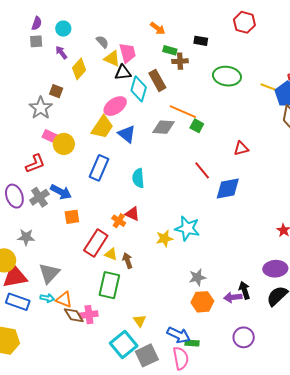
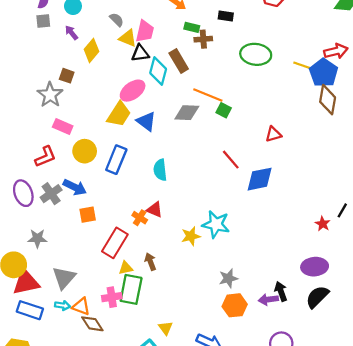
pink trapezoid: (128, 53) -> (145, 31), turned 30
yellow circle: (64, 144) -> (85, 151), moved
yellow triangle: (111, 254) -> (126, 268), moved, turned -32
pink cross: (89, 315) -> (112, 297), moved

